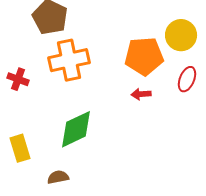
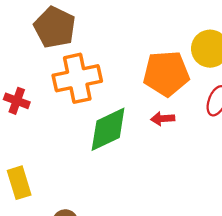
green diamond: (76, 129) -> (108, 129), moved

